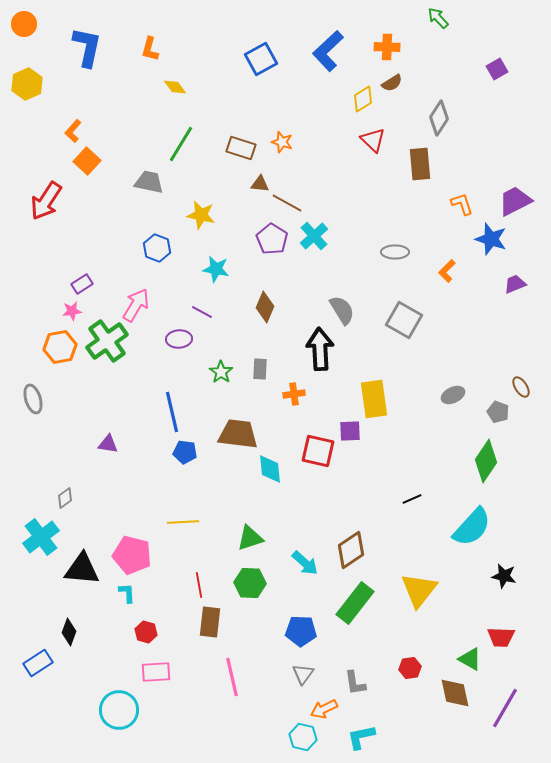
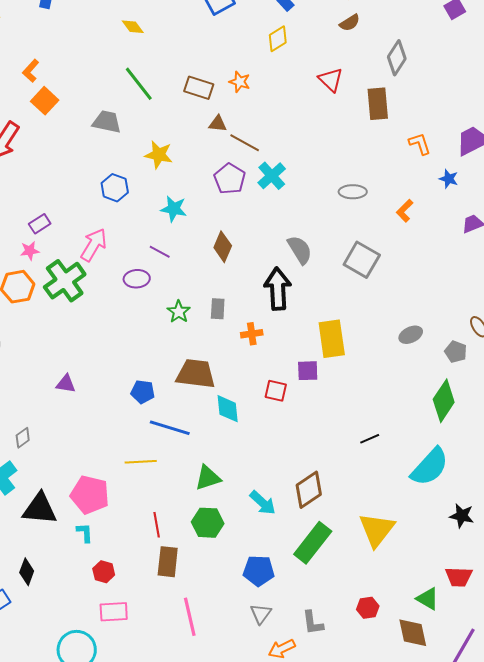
yellow diamond: (363, 99) -> (278, 39), moved
green line: (181, 144) -> (139, 84), turned -69
blue star: (491, 239) -> (449, 179), size x0.6
blue line: (172, 412) -> (170, 428), moved, turned -60
red square: (318, 451) -> (276, 391), size x0.7

